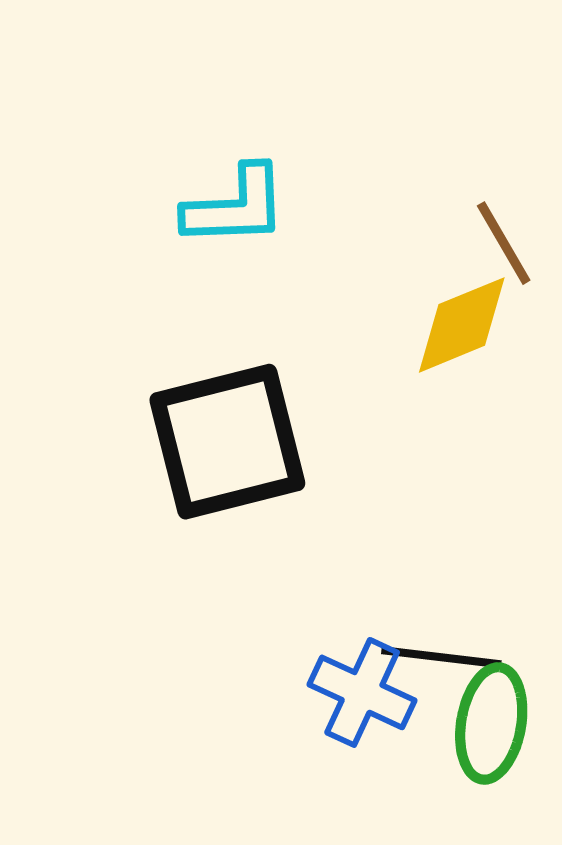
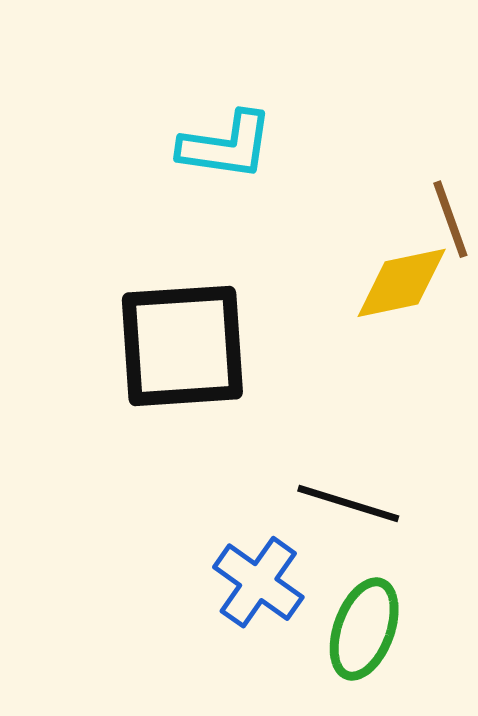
black line: (441, 657) -> (348, 504), moved

